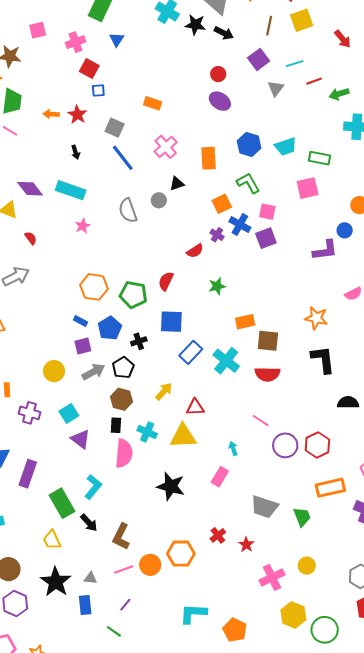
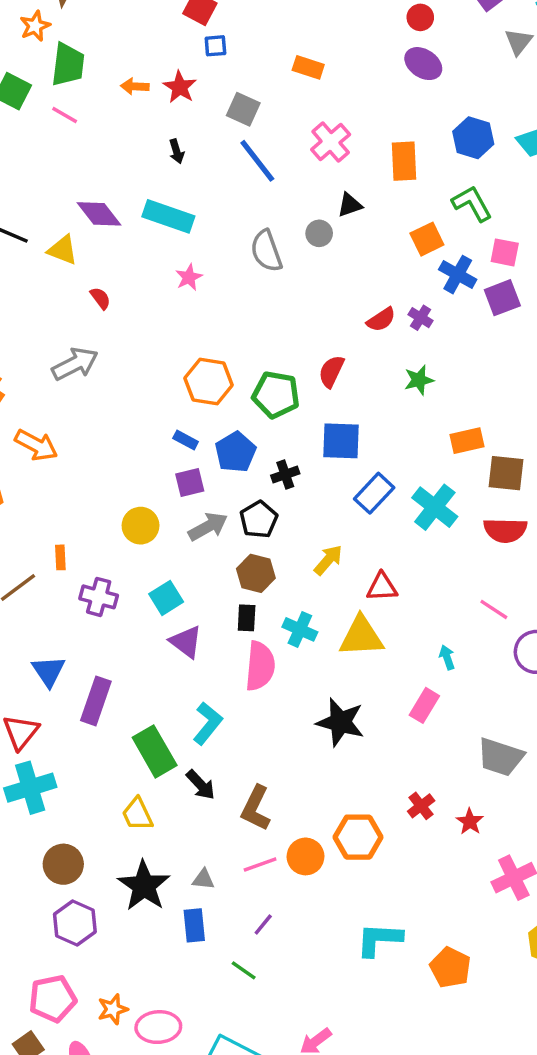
purple cross: (217, 235) -> (421, 318), moved

